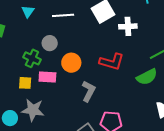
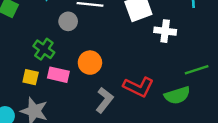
gray circle: (50, 43) -> (68, 21), moved
red L-shape: (112, 62) -> (138, 87), moved

